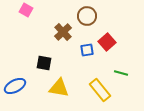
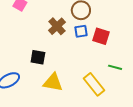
red square: (107, 42) -> (101, 36), turned -30
blue square: (87, 50) -> (81, 31), moved

